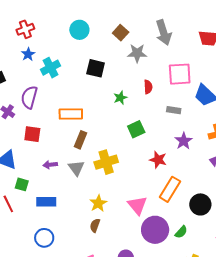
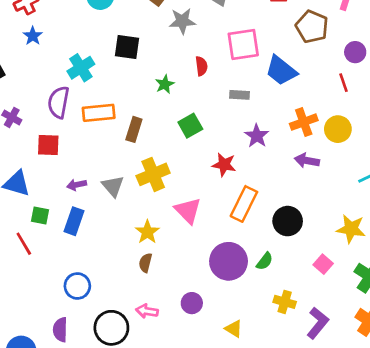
cyan cross: (50, 68) -> (81, 68), moved
purple semicircle: (29, 97) -> (59, 102), moved
brown rectangle: (81, 140) -> (134, 129), moved
blue rectangle: (46, 202) -> (74, 221), moved, turned -66
pink triangle: (137, 205) -> (188, 211), moved

